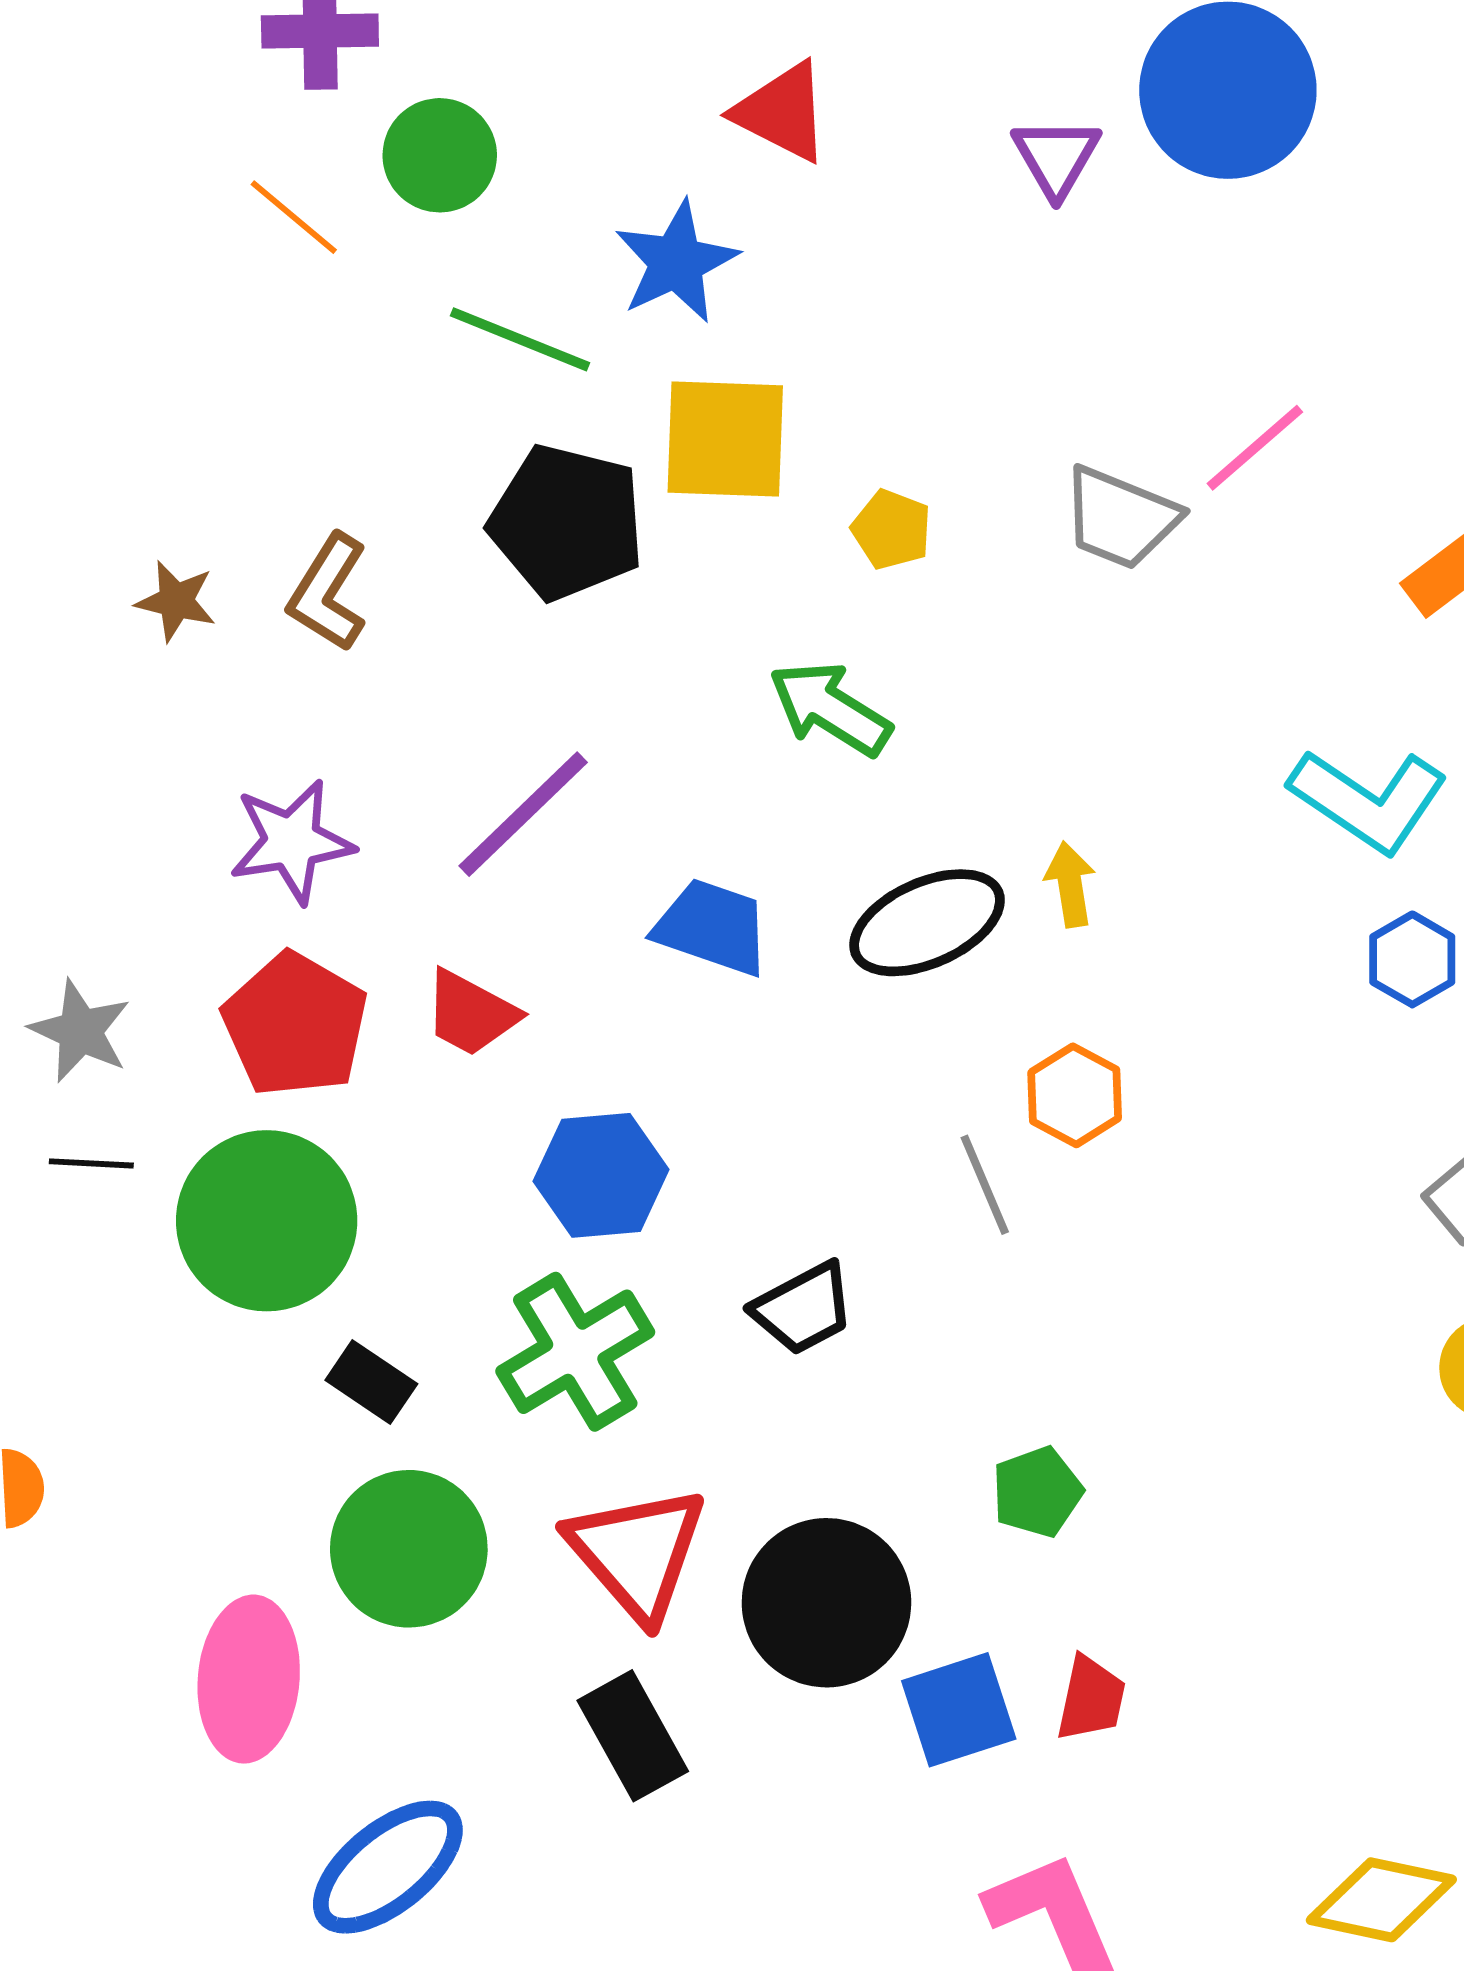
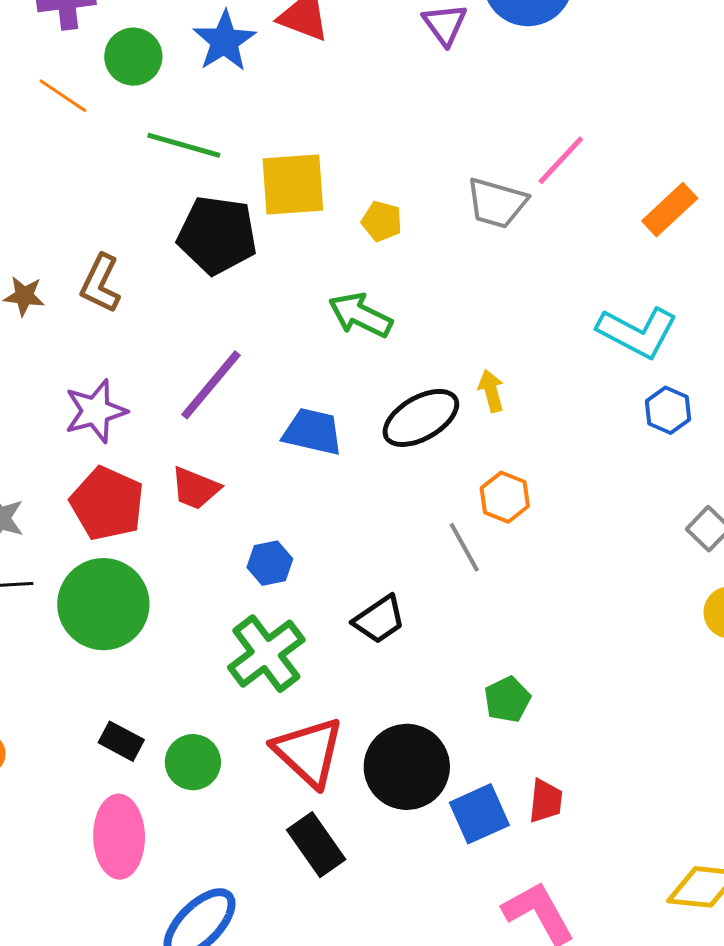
blue star: (676, 262) -> (224, 41), moved
blue hexagon: (601, 1175) -> (270, 563), size x0.7
black rectangle: (371, 1382) -> (121, 741), moved
green circle: (409, 1549) -> (193, 762), size x0.7

